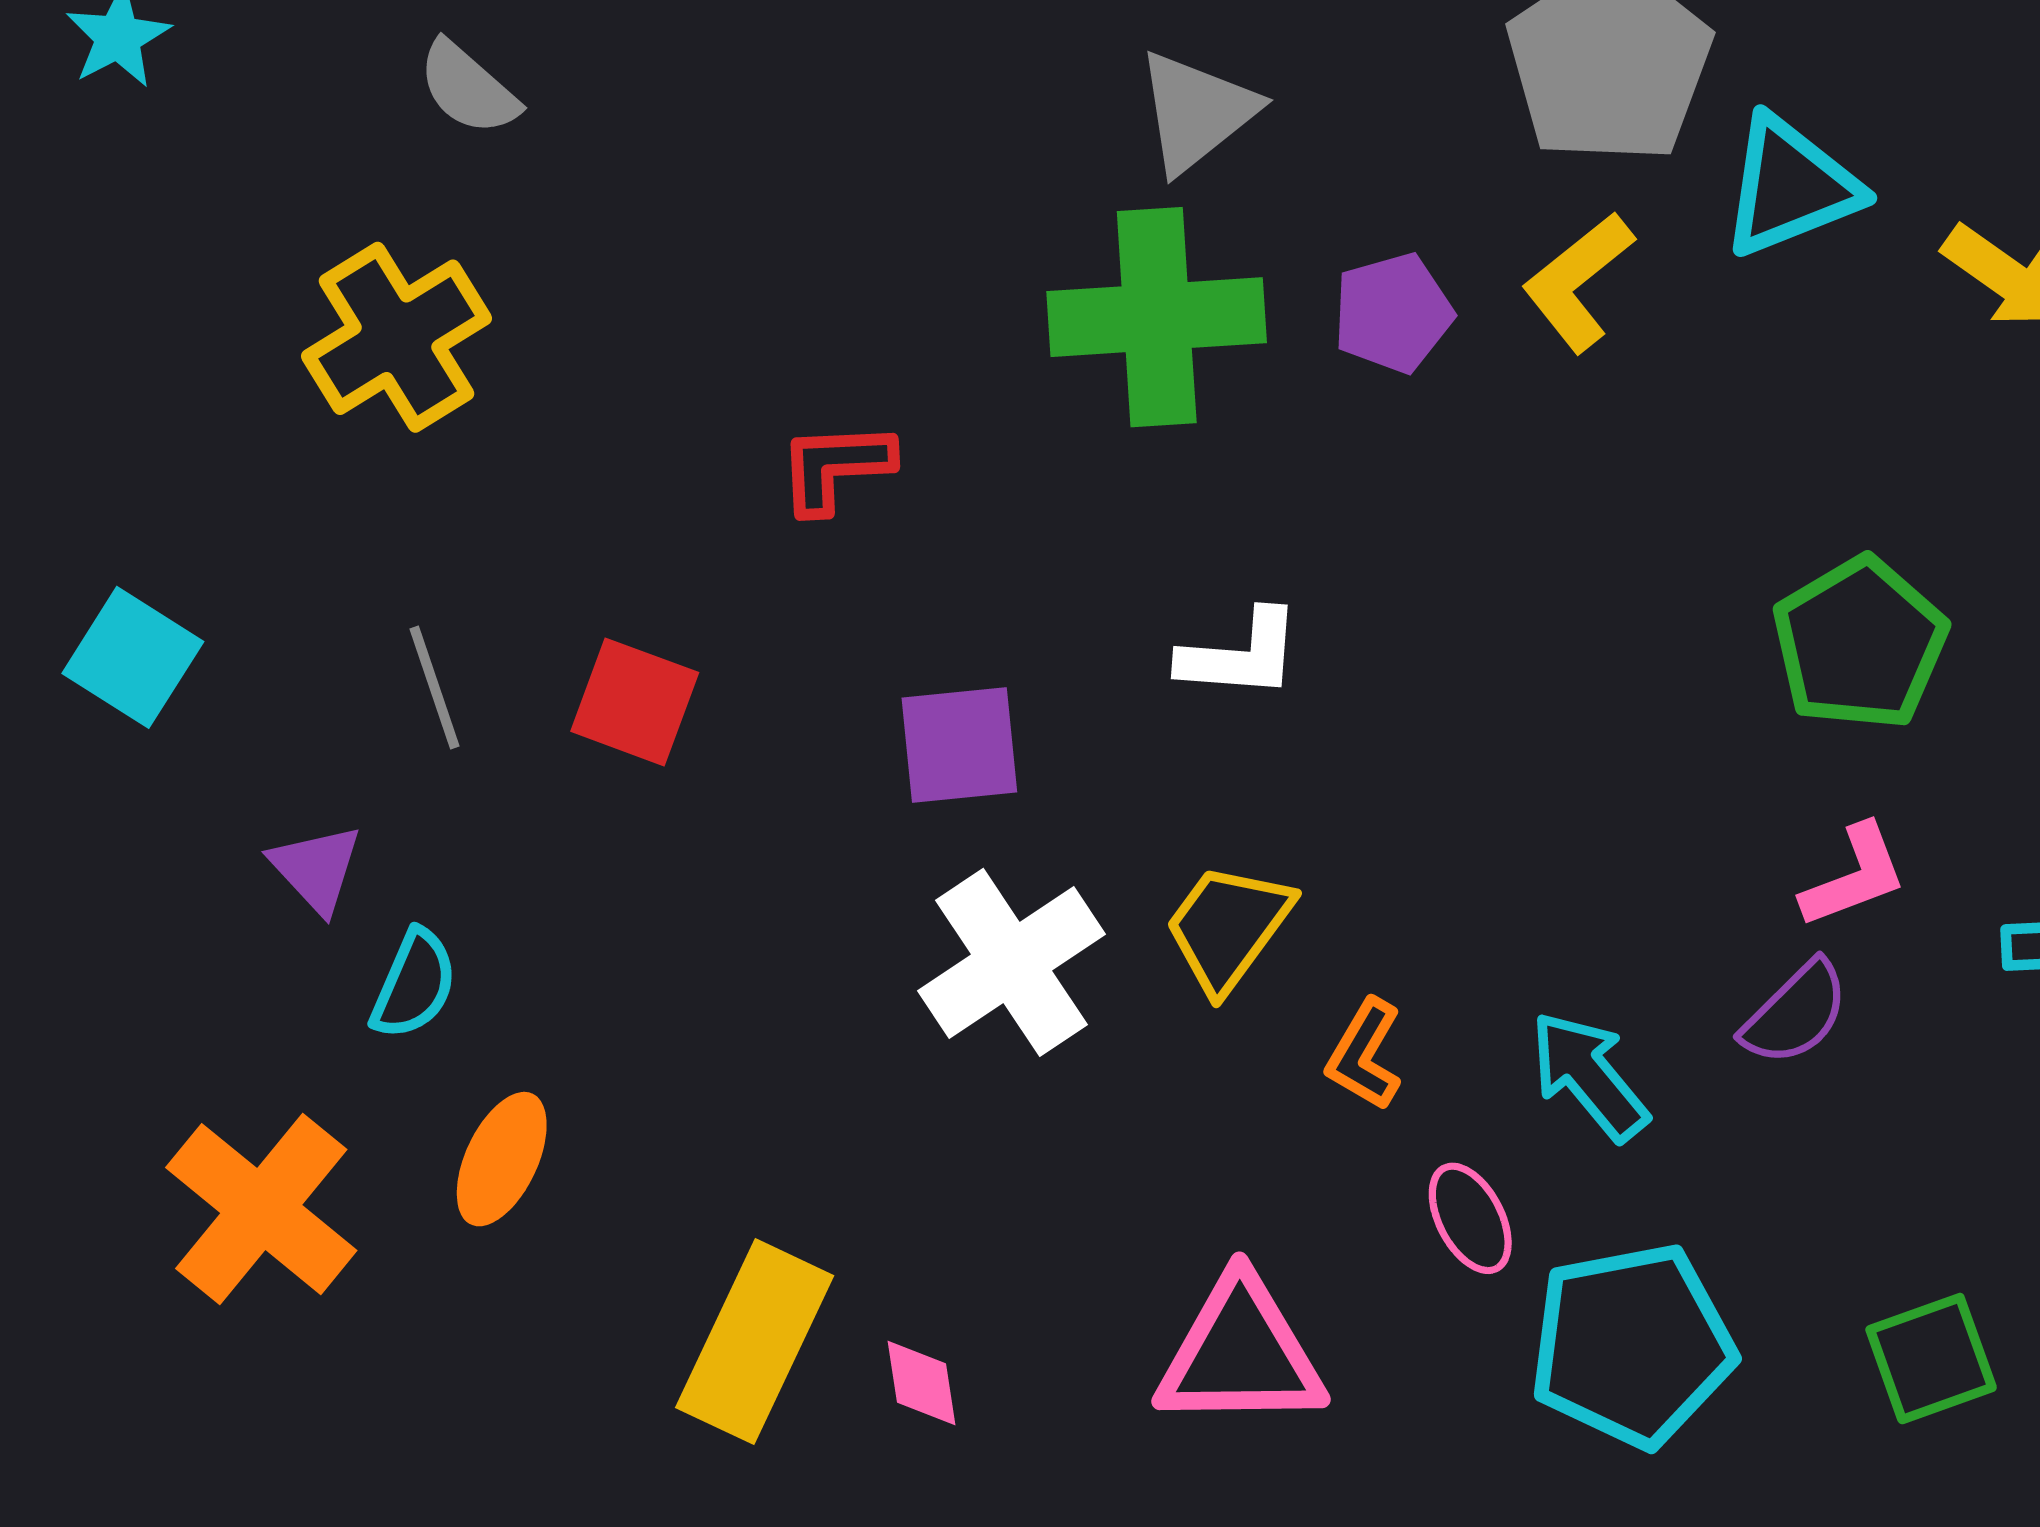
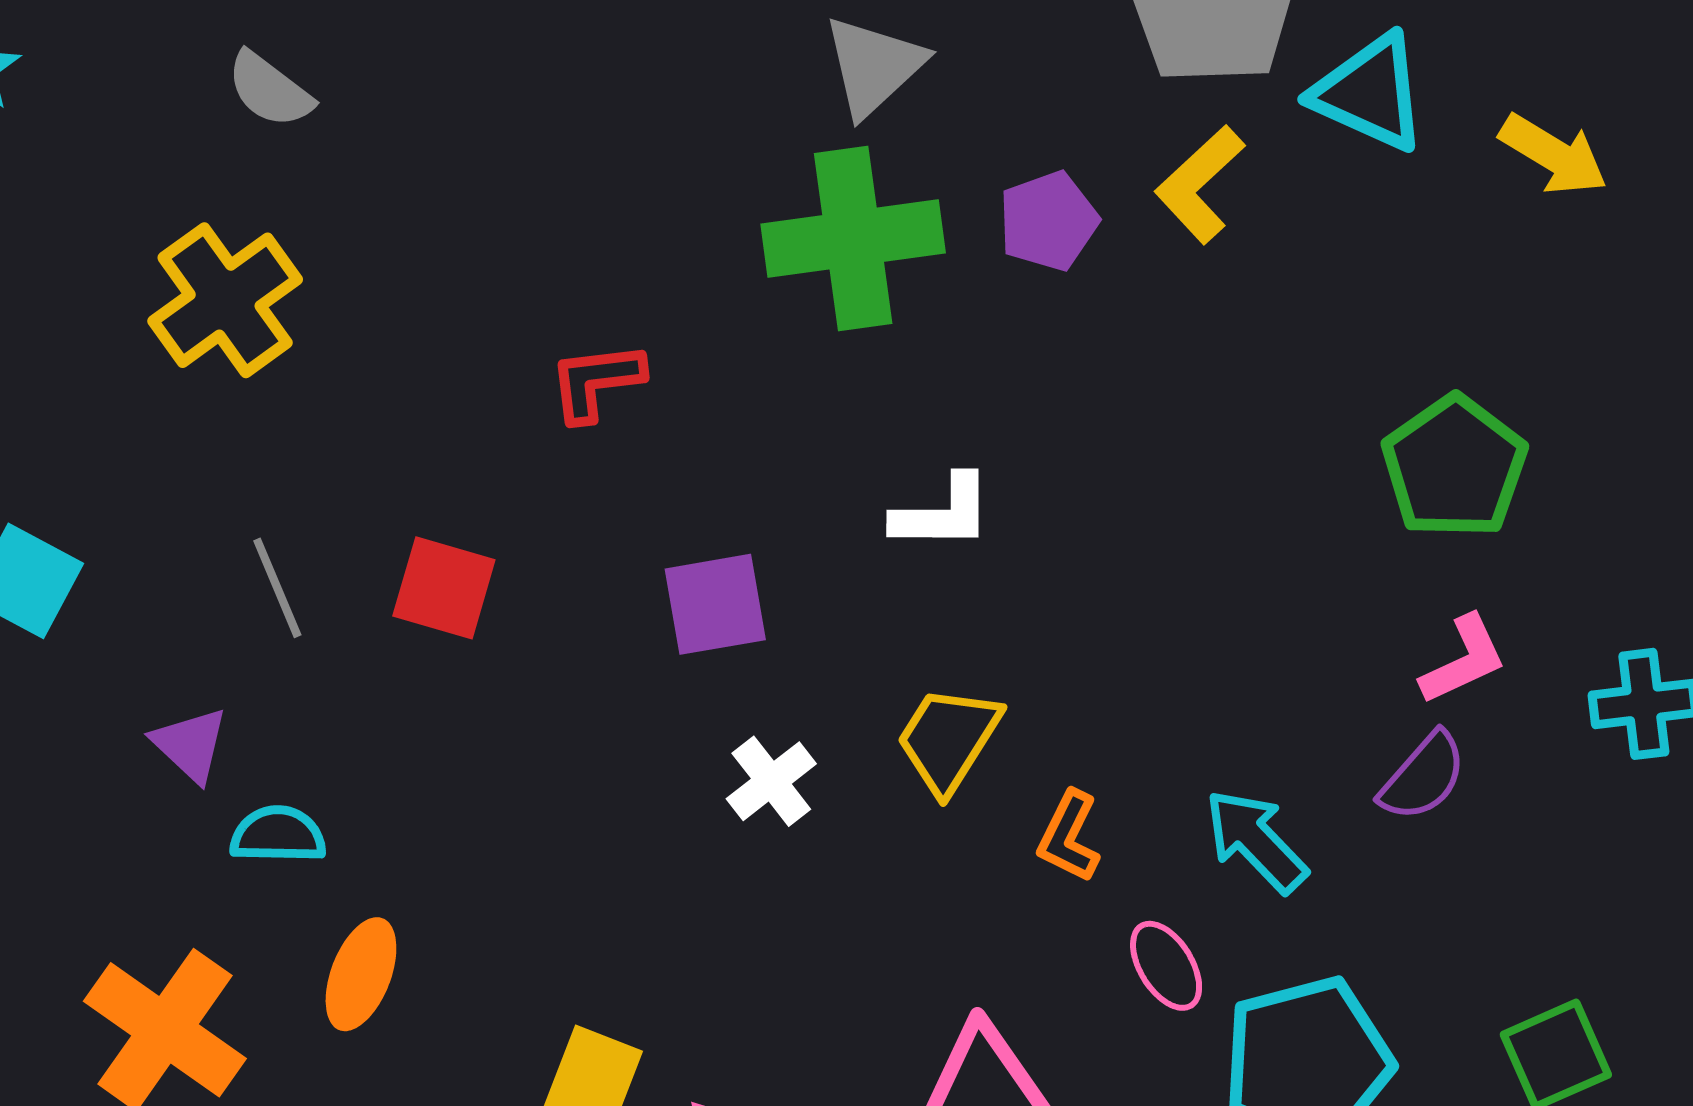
cyan triangle: (1790, 186) -> (1370, 93), turned 50
white cross: (1011, 962) -> (771, 781), size x0.6
cyan semicircle: (414, 984) -> (278, 835), turned -108

